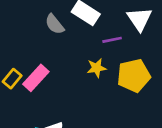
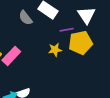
yellow pentagon: (134, 76) -> (81, 43), moved

